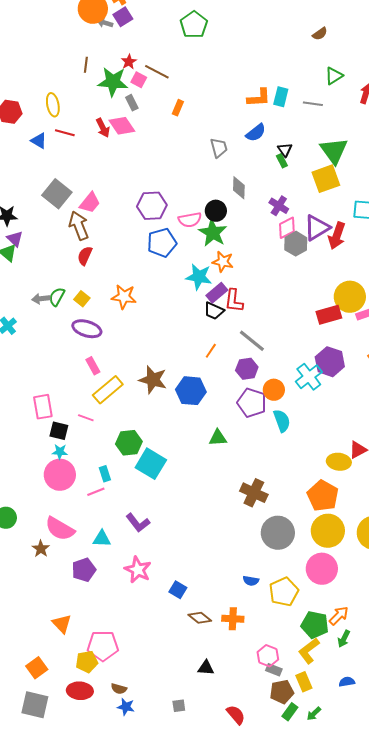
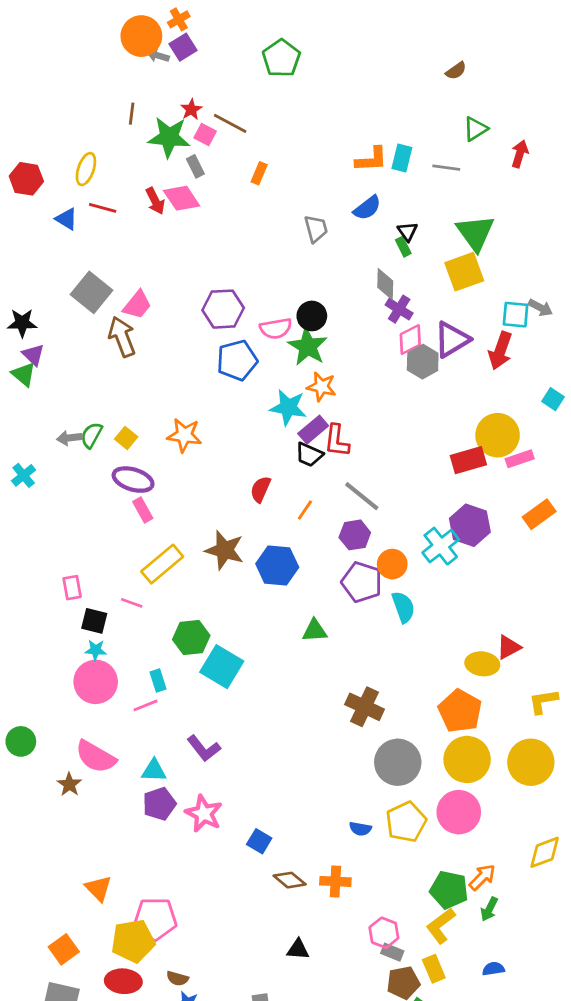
yellow ellipse: (53, 105) -> (86, 169), turned 30
gray diamond: (239, 188) -> (385, 284), moved
red arrow: (337, 236) -> (500, 351), moved
red semicircle: (85, 256) -> (261, 489), moved
pink rectangle: (93, 366) -> (143, 510), moved
pink rectangle: (43, 407) -> (72, 588), size x0.7
purple pentagon: (84, 570) -> (159, 804), moved
yellow pentagon: (284, 592) -> (406, 822), moved
yellow pentagon: (87, 662) -> (133, 941), size x1.4

